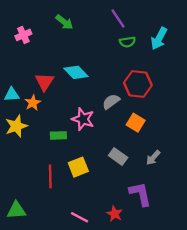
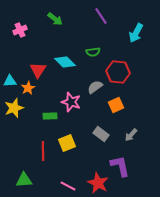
green semicircle: (127, 42) -> (93, 52), moved
orange square: (136, 123) -> (116, 105), turned 35
green triangle: (16, 210) -> (24, 180), moved
red star: (115, 214) -> (98, 183), size x1.5

